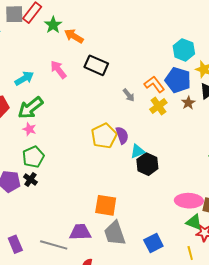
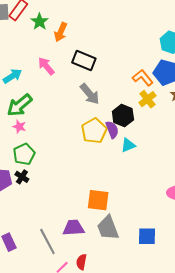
orange arrow: (74, 36) -> (61, 32), turned -96
gray arrow: (129, 95) -> (90, 94), moved, size x1.6
black hexagon: (147, 164) -> (123, 116), moved
blue square: (153, 243) -> (147, 236), turned 30
gray line: (54, 245) -> (47, 241), turned 48

